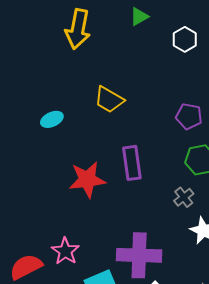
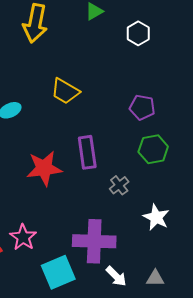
gray cross: (184, 197) -> (119, 185), moved

